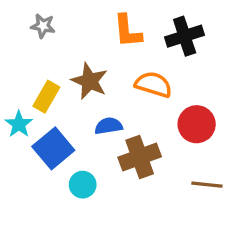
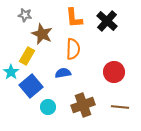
black cross: (185, 36) -> (107, 21), turned -30
brown star: (90, 81) -> (42, 34), moved
orange semicircle: (153, 85) -> (73, 49), moved, turned 75
brown cross: (140, 157) -> (83, 105), moved

